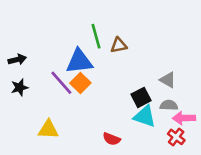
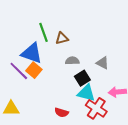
blue triangle: (79, 61) -> (32, 53), turned 30
gray semicircle: (169, 105) -> (72, 61), moved
red cross: (176, 137) -> (96, 108), moved, size x1.5

